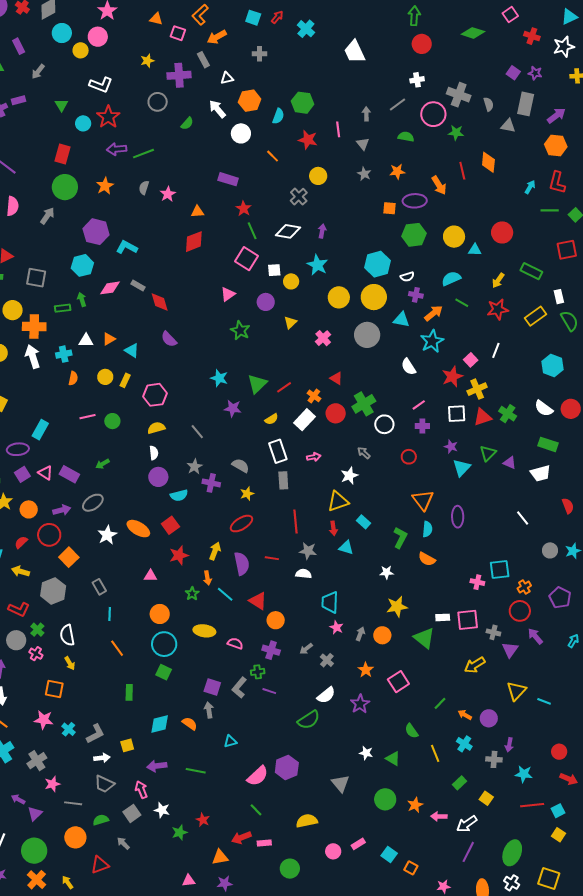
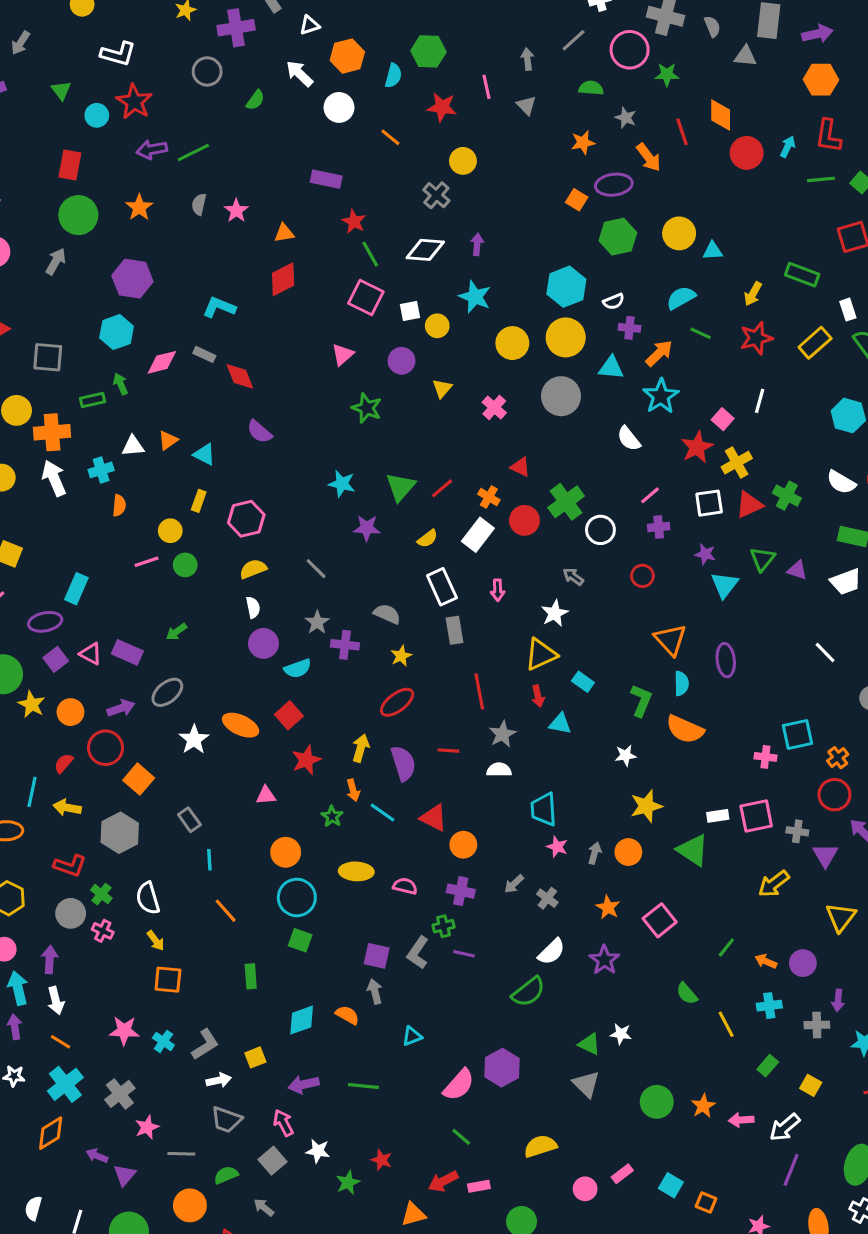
purple arrow: (556, 116) -> (817, 34), turned 30
gray star: (364, 174) -> (626, 118), moved
orange square: (390, 208) -> (577, 200), turned 32
red circle: (502, 232) -> (747, 153), moved
cyan L-shape: (127, 247) -> (219, 307), moved
yellow circle: (105, 377) -> (170, 531), moved
pink arrow: (314, 457) -> (498, 590), turned 104
gray star: (308, 551) -> (502, 734), turned -30
orange semicircle: (427, 559) -> (685, 729), size x1.4
orange square: (54, 689) -> (168, 980), moved
cyan cross: (464, 744) -> (769, 1006), turned -35
green triangle: (393, 758) -> (589, 1044), moved

